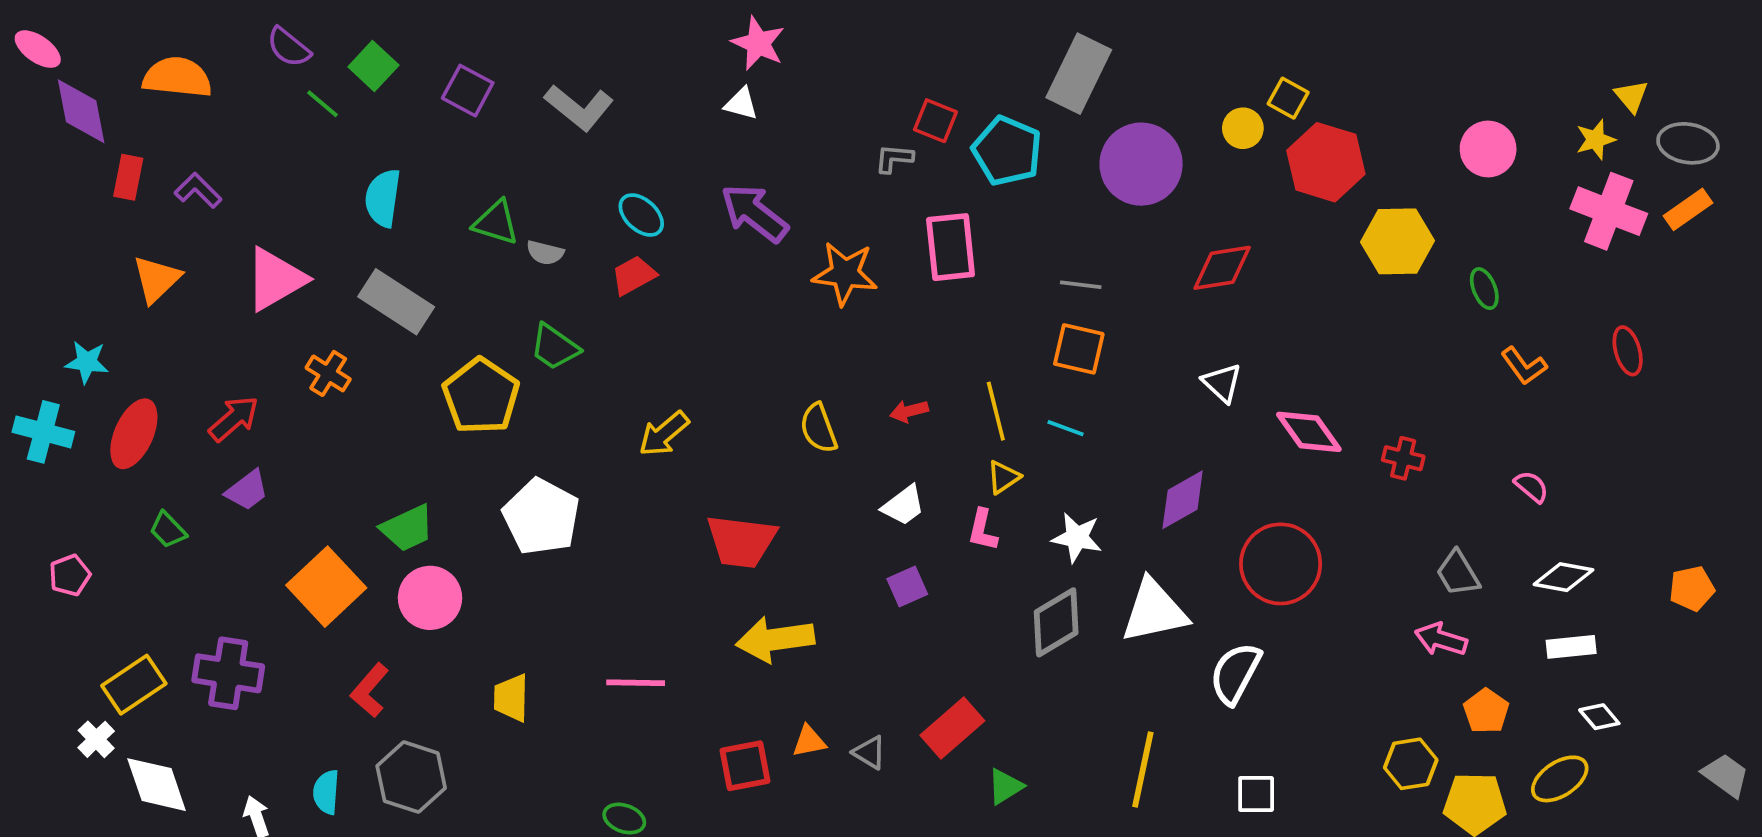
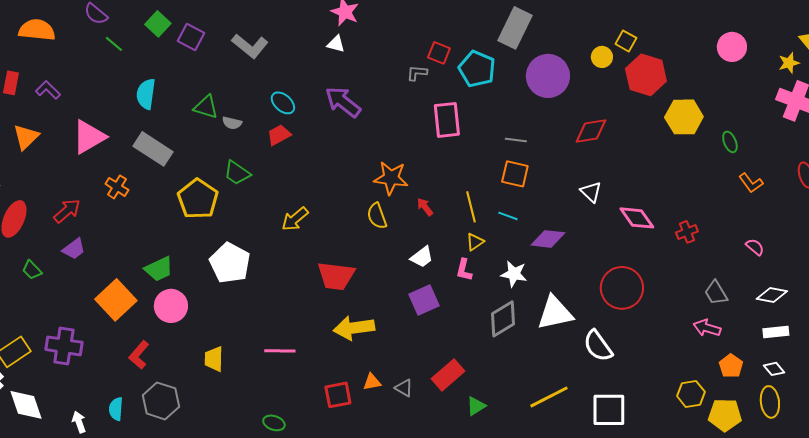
green square: (373, 66) -> (158, 24), moved
pink circle: (1488, 149) -> (732, 47), moved
orange star: (845, 273) -> (391, 178), moved
red arrow: (909, 411) -> (425, 207), turned 66
red cross: (1403, 458) -> (687, 232), turned -35
purple diamond: (1183, 500) -> (548, 239), moved, turned 36
purple square: (907, 587) -> (424, 300), size x1.4
white semicircle: (1235, 673) -> (598, 346), turned -64
white diamond: (1599, 717) -> (774, 369), moved
yellow line: (1143, 769) -> (549, 397), turned 51
yellow ellipse: (1560, 779) -> (770, 402), turned -64
white square: (1256, 794) -> (609, 410), size x1.6

